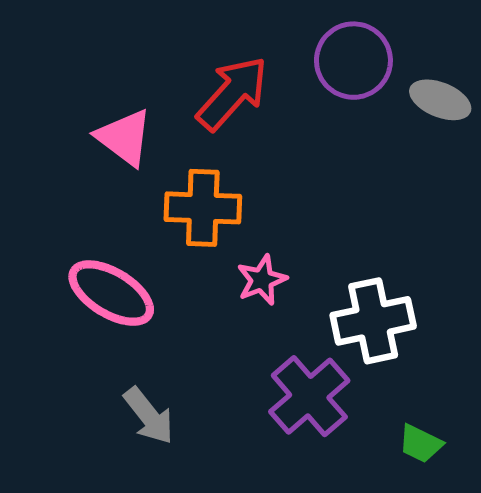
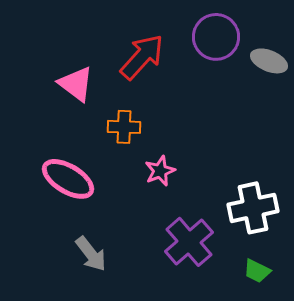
orange cross: (203, 208) -> (124, 127), size x0.7
white cross: (373, 321) -> (253, 208), moved

